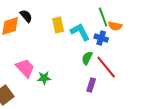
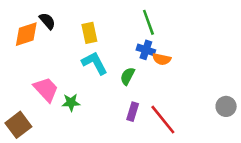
orange semicircle: (115, 26) -> (162, 59), moved
cyan L-shape: (80, 32) -> (95, 63), moved
red line: (106, 67) -> (163, 120), moved

